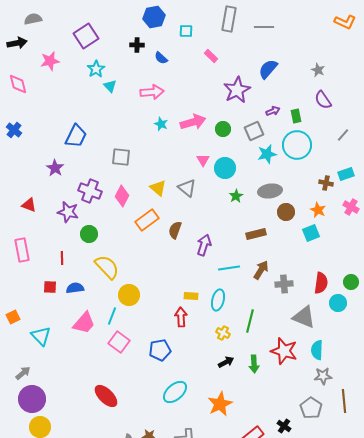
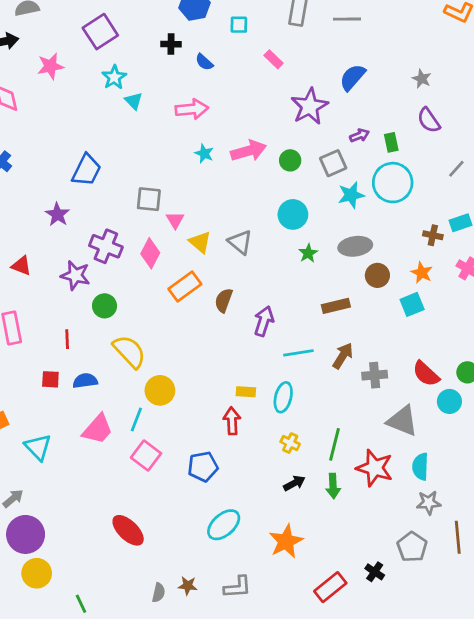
pink triangle: (203, 160) -> (175, 220), moved
red semicircle: (321, 283) -> (426, 374), turned 125
green line: (250, 321) -> (334, 444), moved

